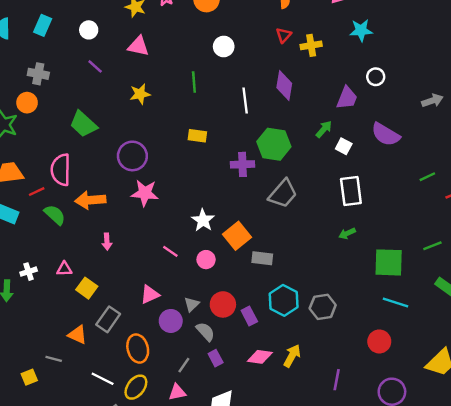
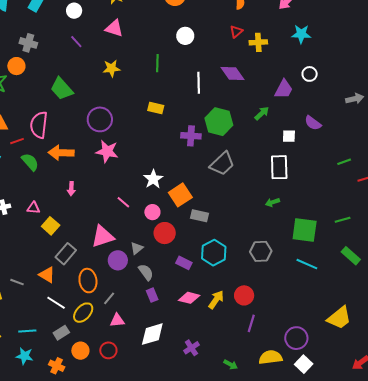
purple diamond: (284, 85) -> (233, 74), turned -50
purple semicircle: (386, 134) -> (313, 123), size x0.7
white square: (344, 146) -> (289, 136), moved, turned -32
pink triangle: (150, 294) -> (103, 236), size x1.4
red circle: (223, 304) -> (165, 233), moved
gray hexagon: (323, 307) -> (261, 251), moved
purple rectangle: (249, 316) -> (184, 263), turned -42
orange triangle: (77, 335) -> (47, 275), moved
red circle: (379, 341) -> (244, 295), moved
gray line: (184, 365) -> (109, 298), moved

